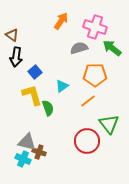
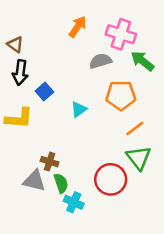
yellow L-shape: (32, 95) -> (19, 118), moved, turned 110
orange line: (88, 101) -> (135, 128), moved
green semicircle: (48, 108) -> (61, 183), moved
brown cross: (39, 152) -> (50, 162), moved
cyan cross: (23, 159) -> (74, 202), moved

